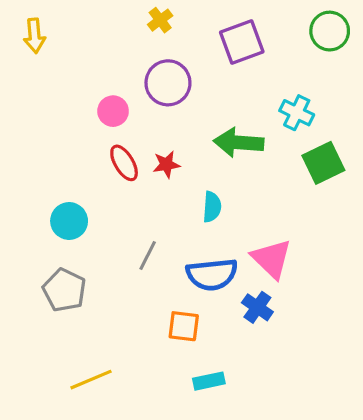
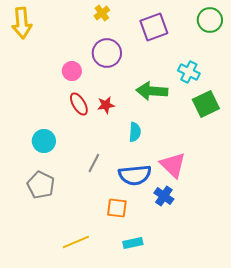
yellow arrow: (35, 36) -> (22, 23), size x1.4
yellow line: (91, 380) -> (76, 242), moved

